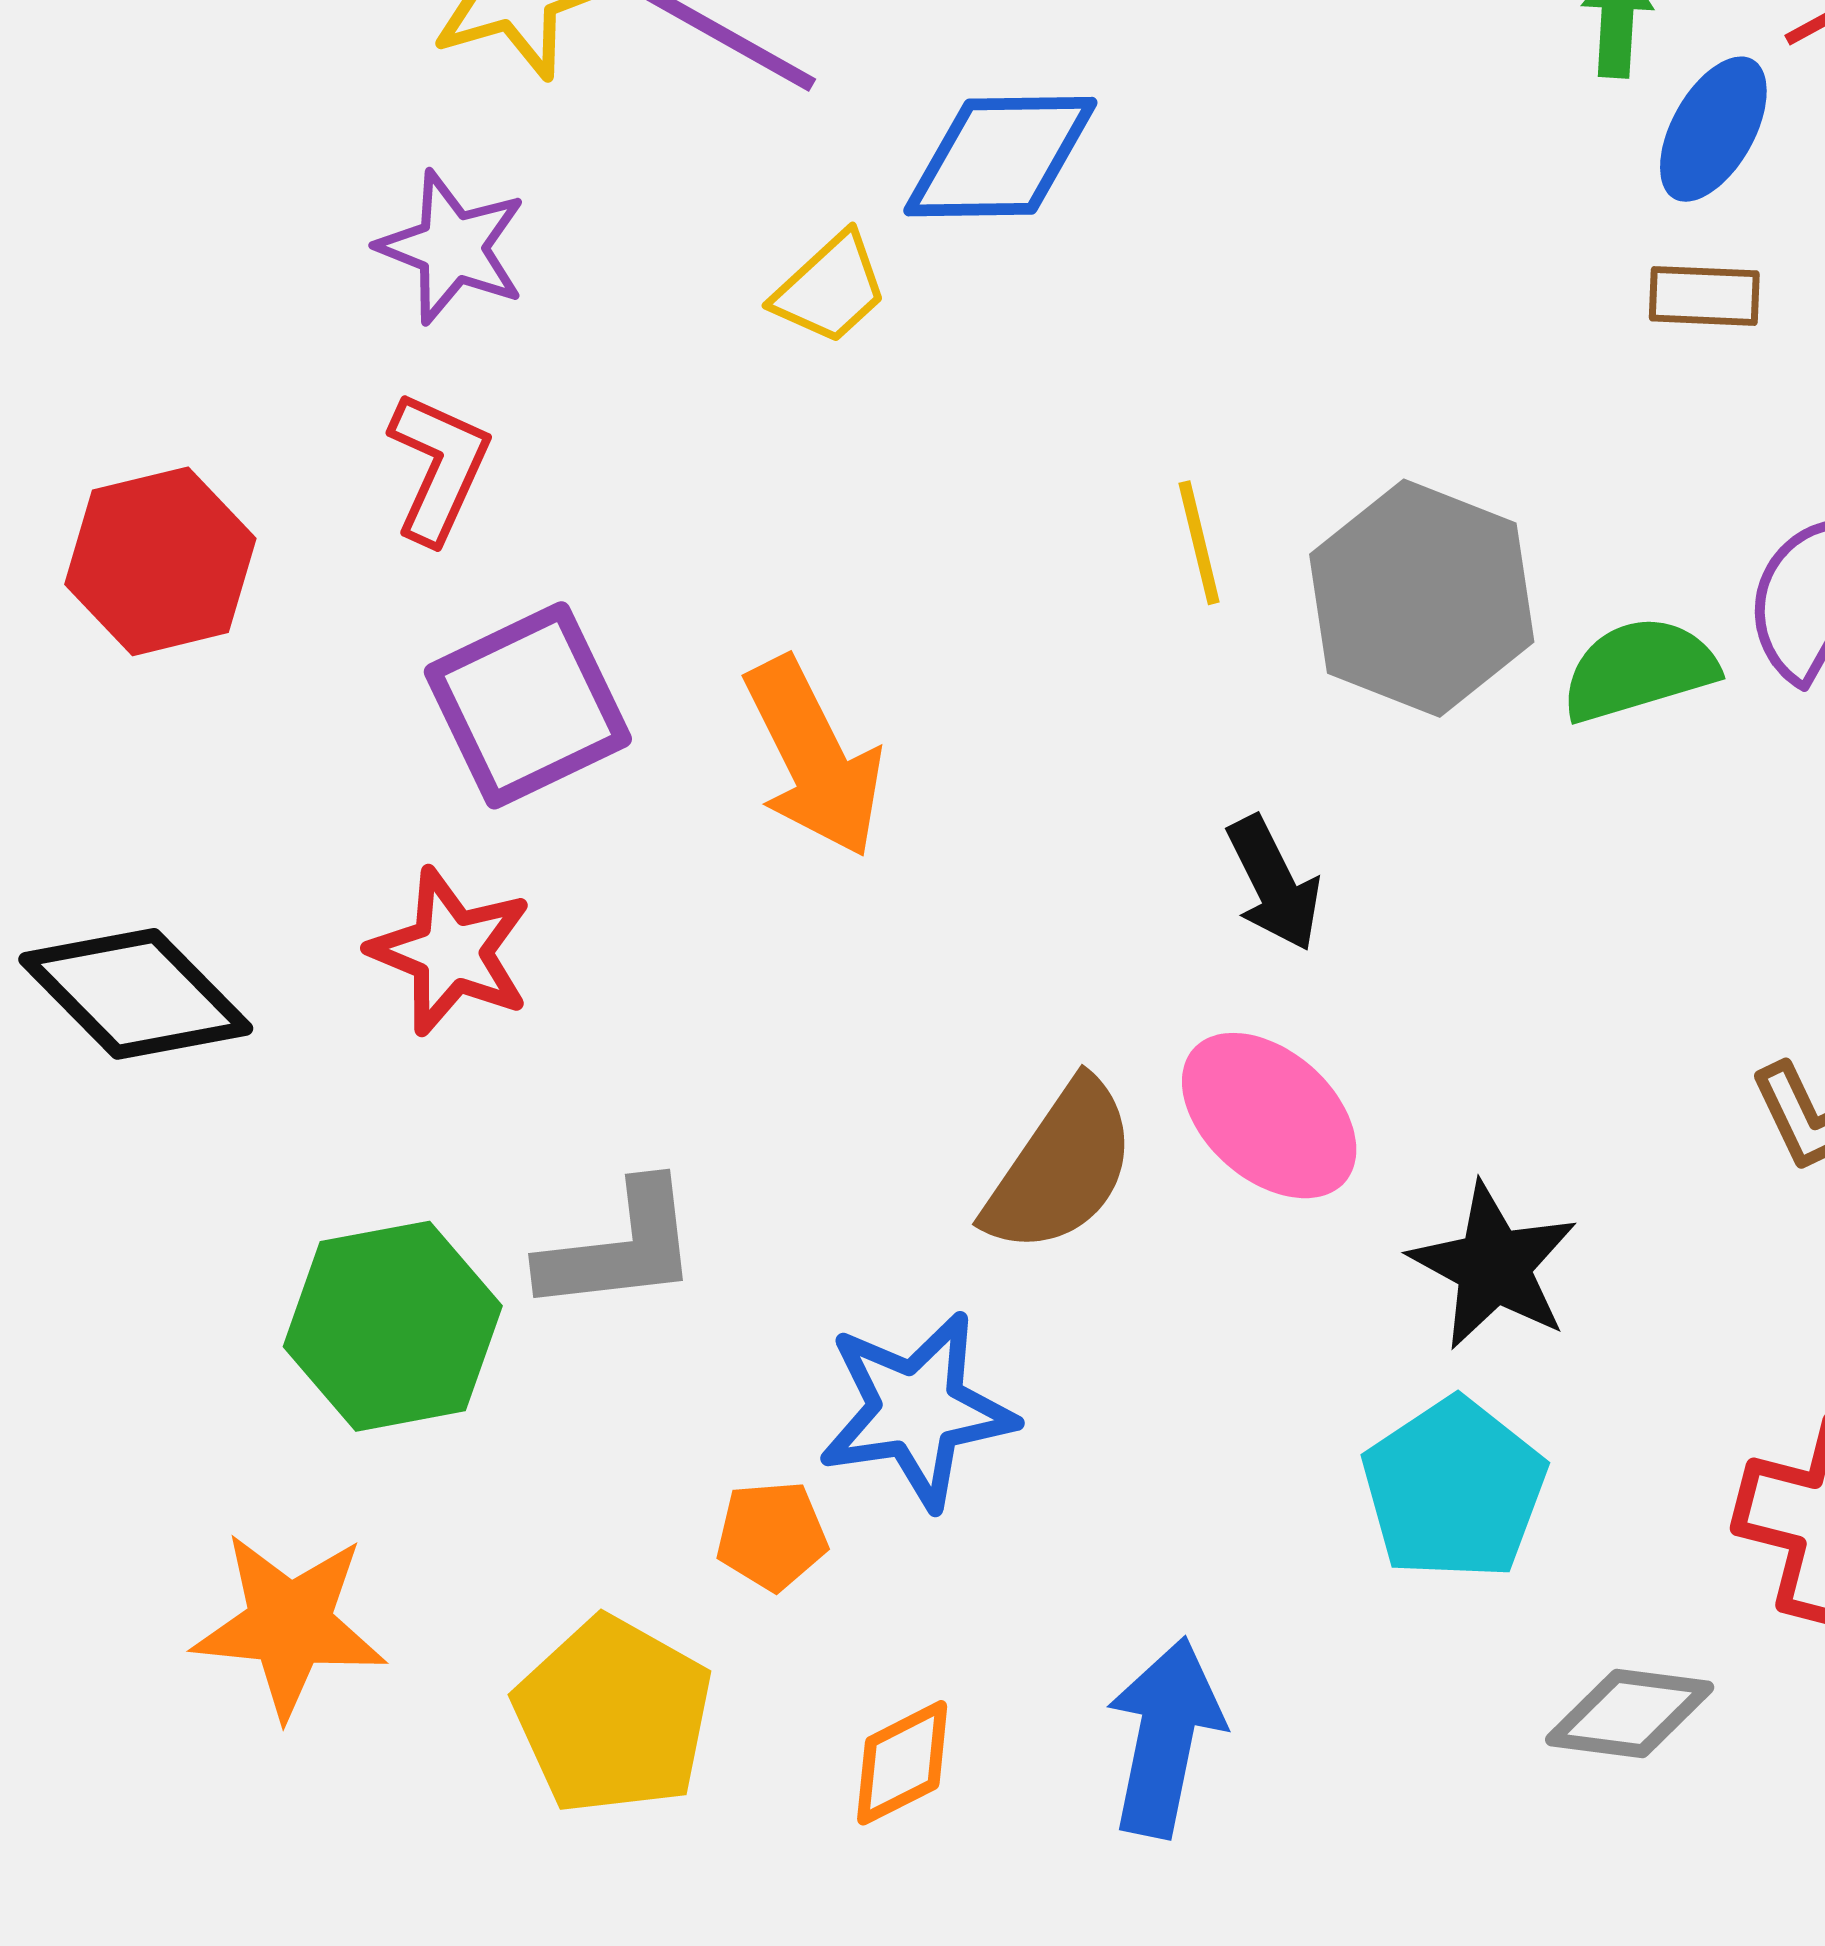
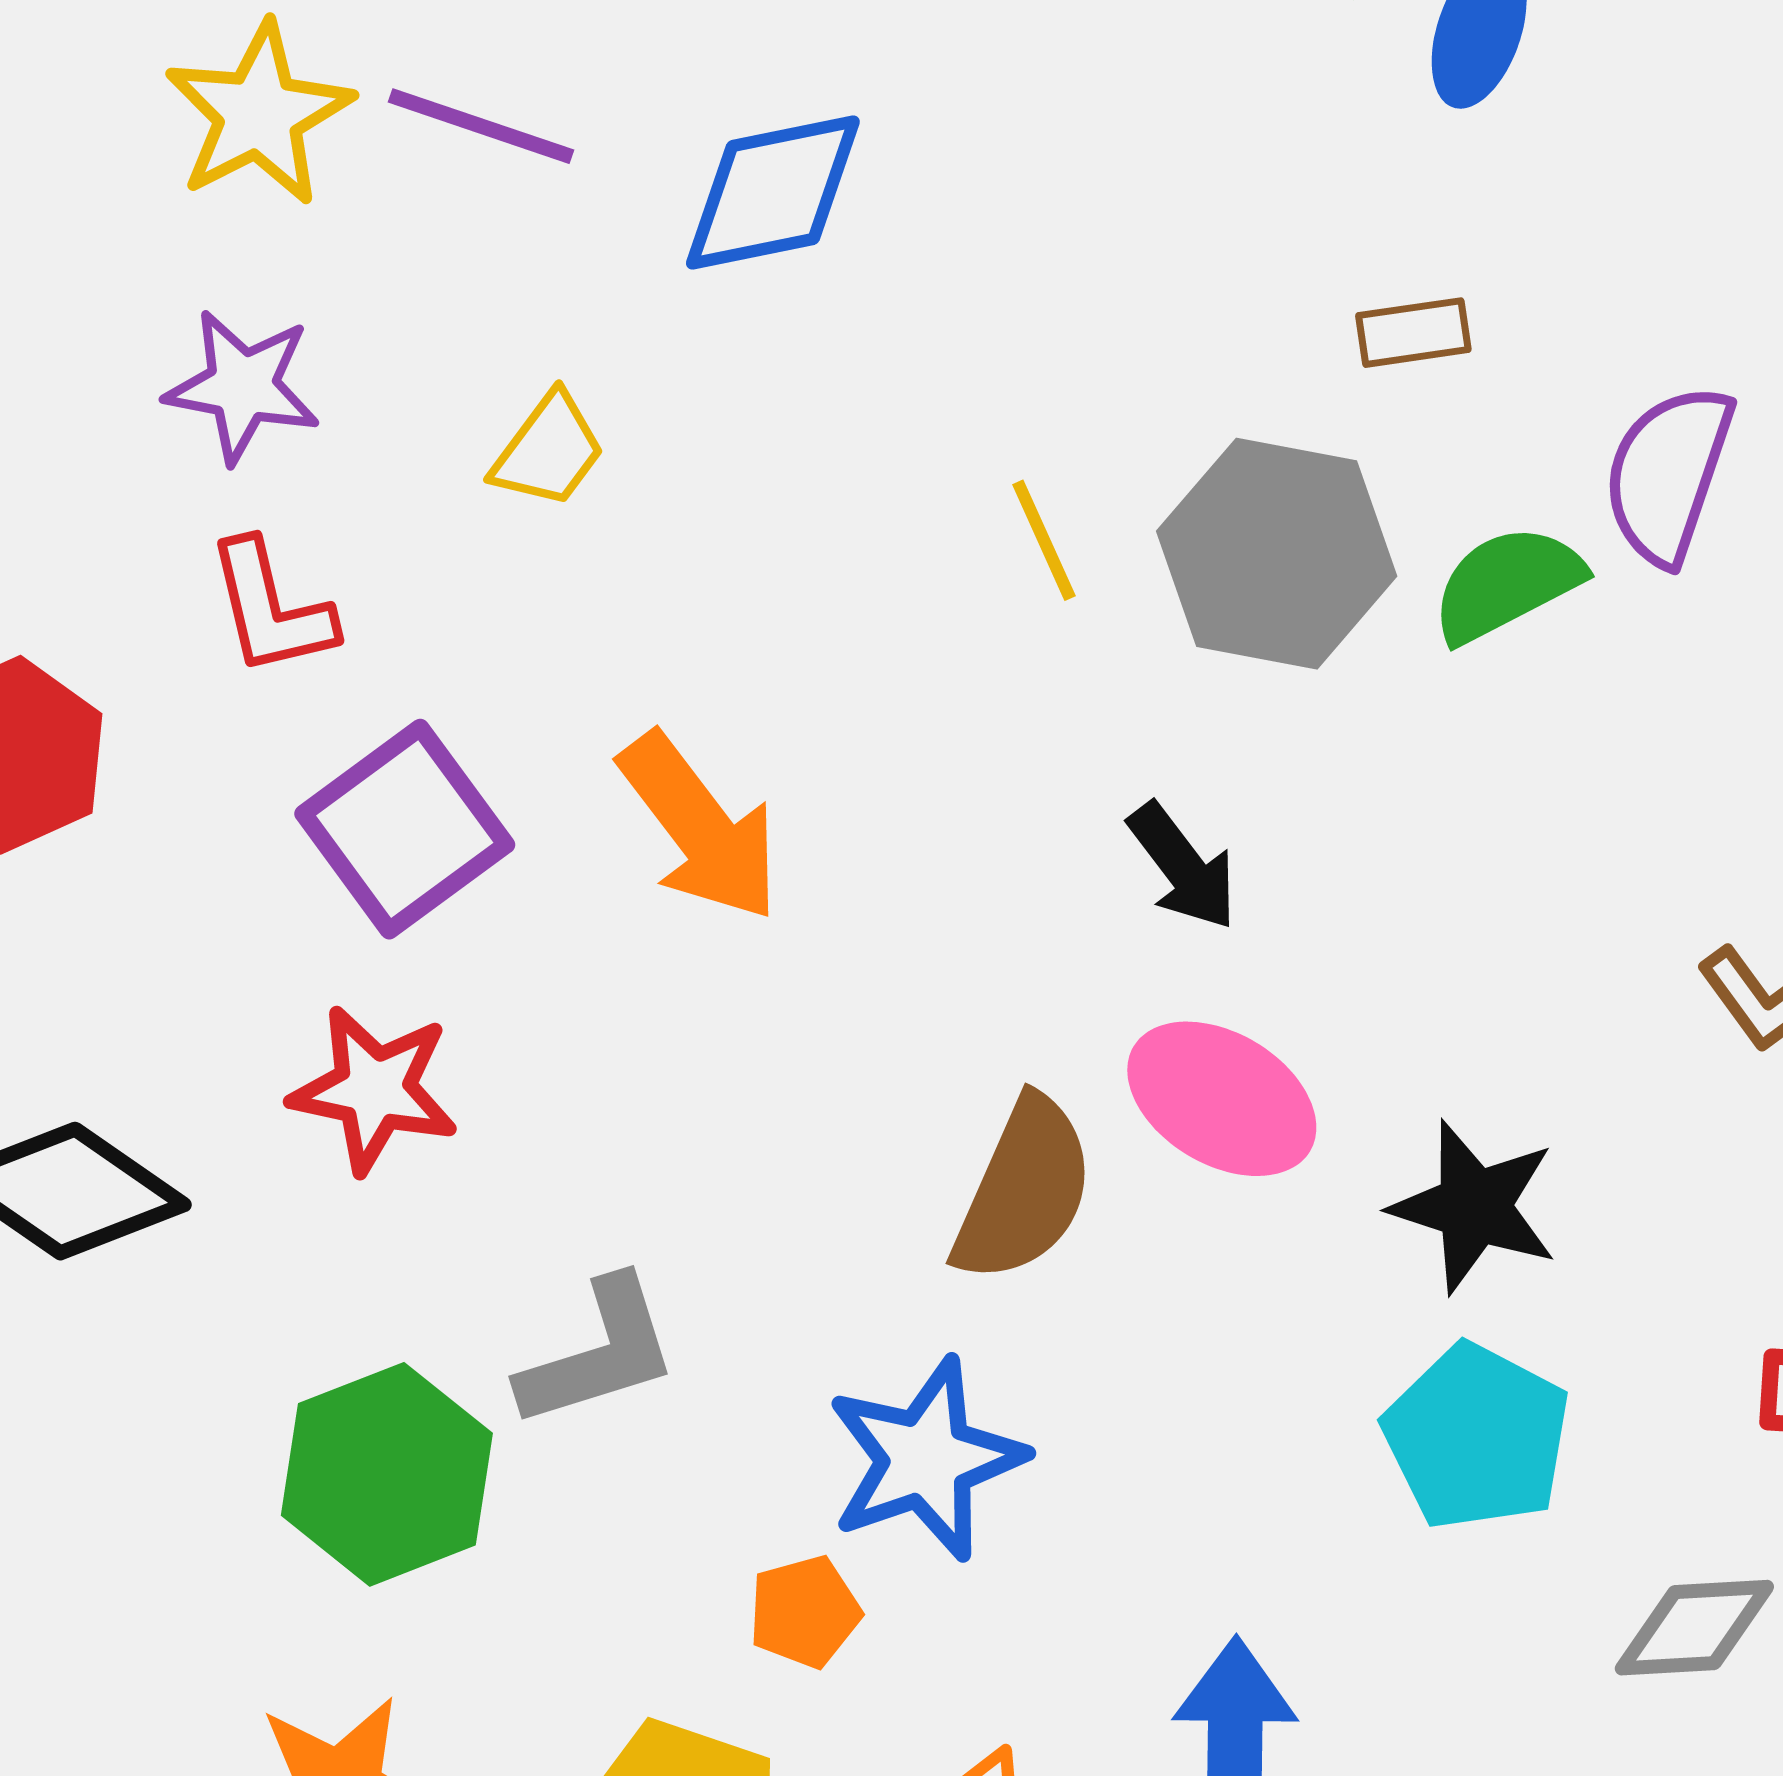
yellow trapezoid: (830, 289) -> (549, 451), moved
brown rectangle: (1704, 296) -> (1413, 333), moved
red L-shape: (439, 467) -> (271, 608), turned 153

